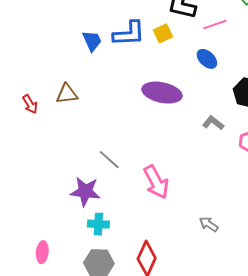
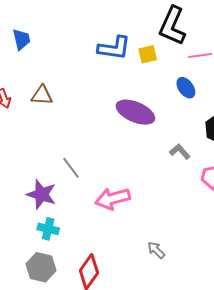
blue trapezoid: (92, 41) -> (21, 39), moved
pink arrow: (156, 182) -> (113, 199), turned 92

